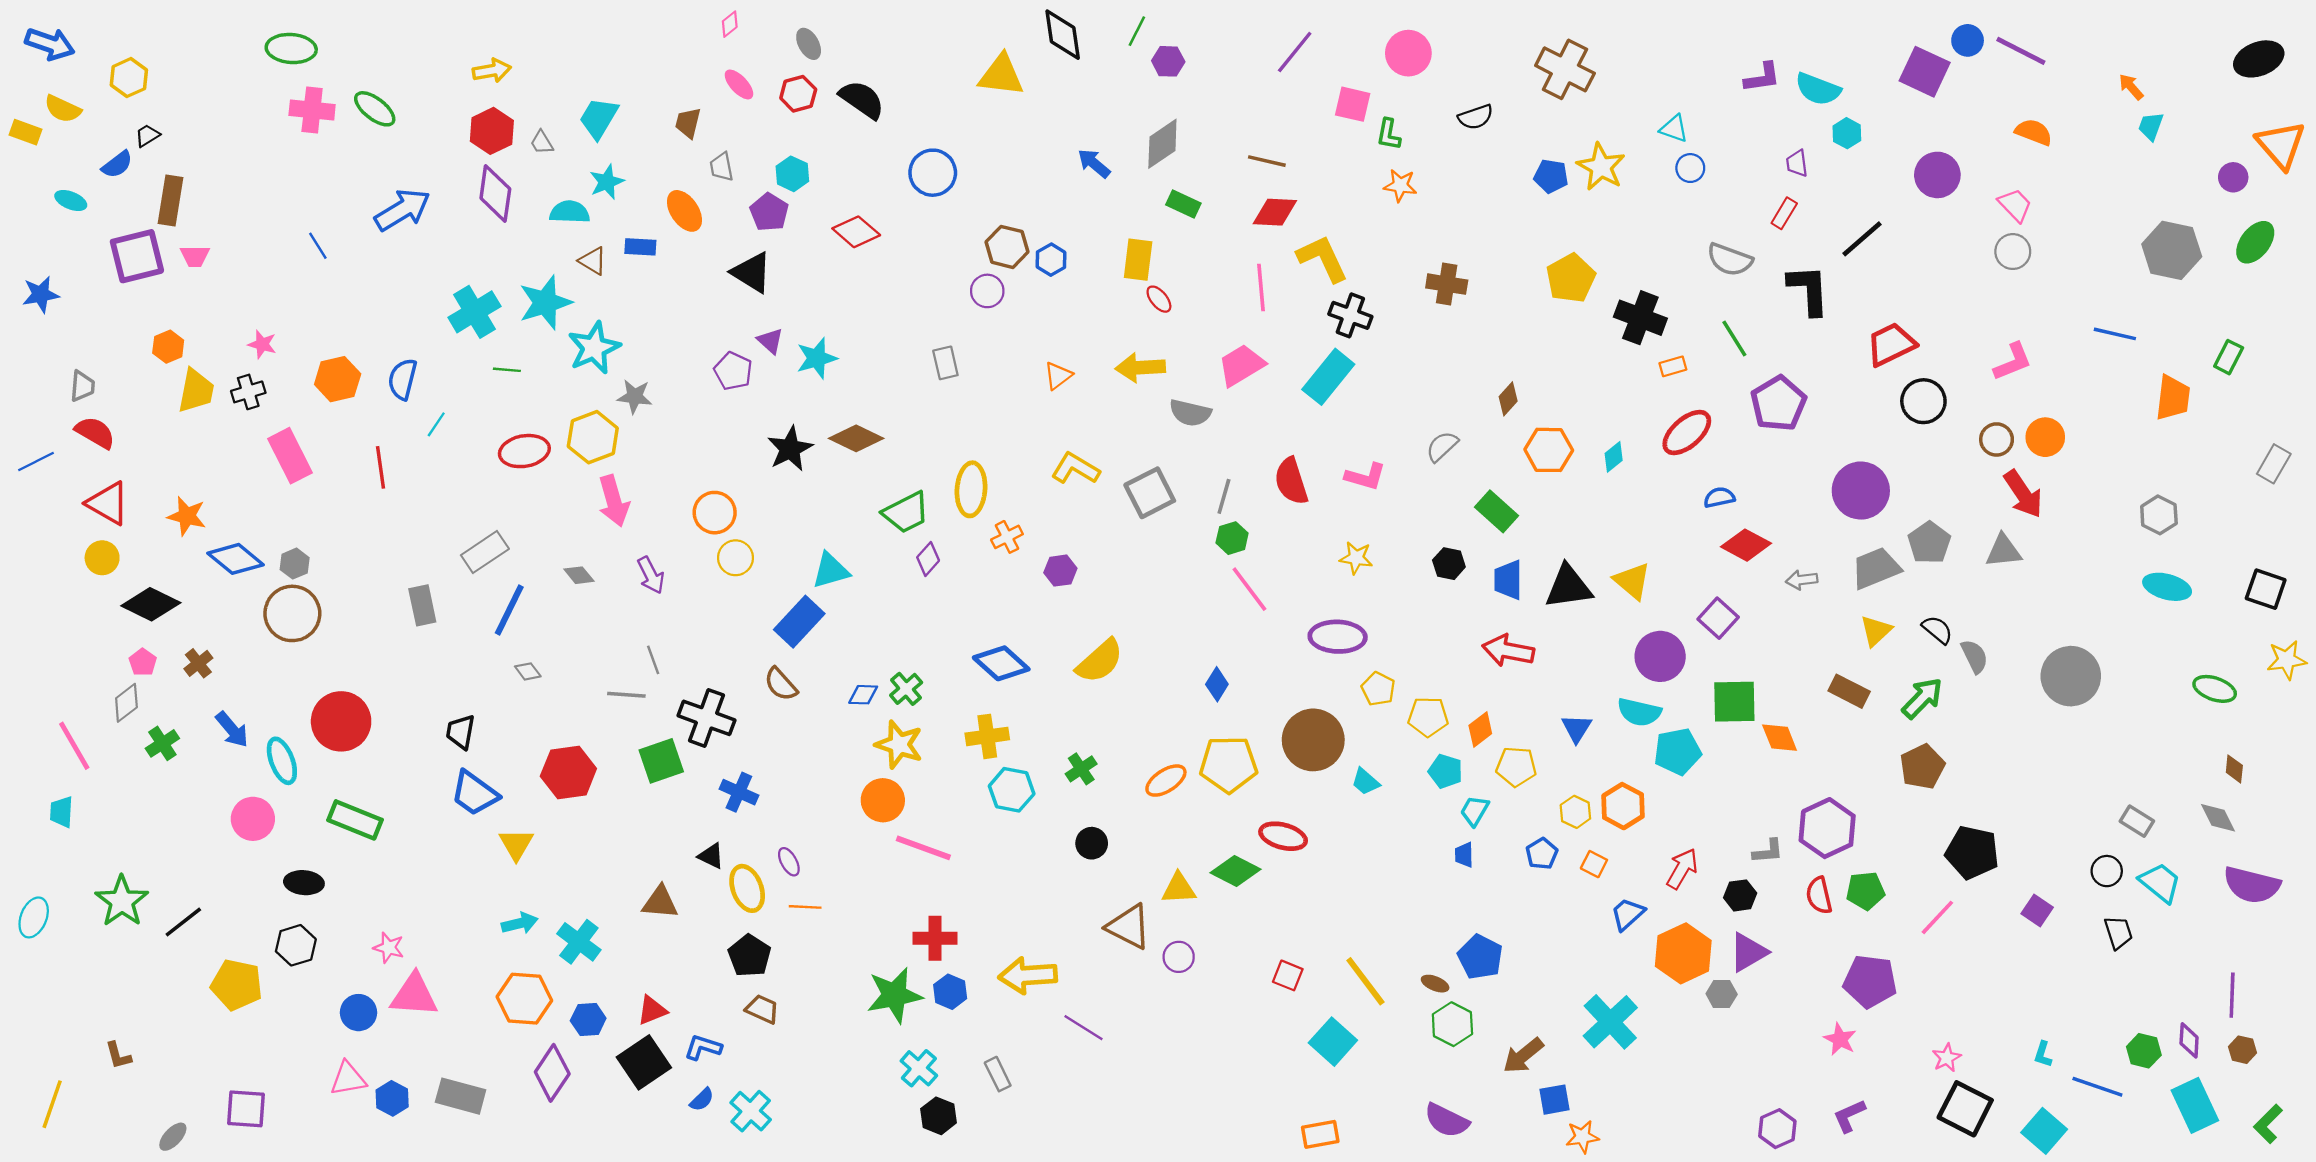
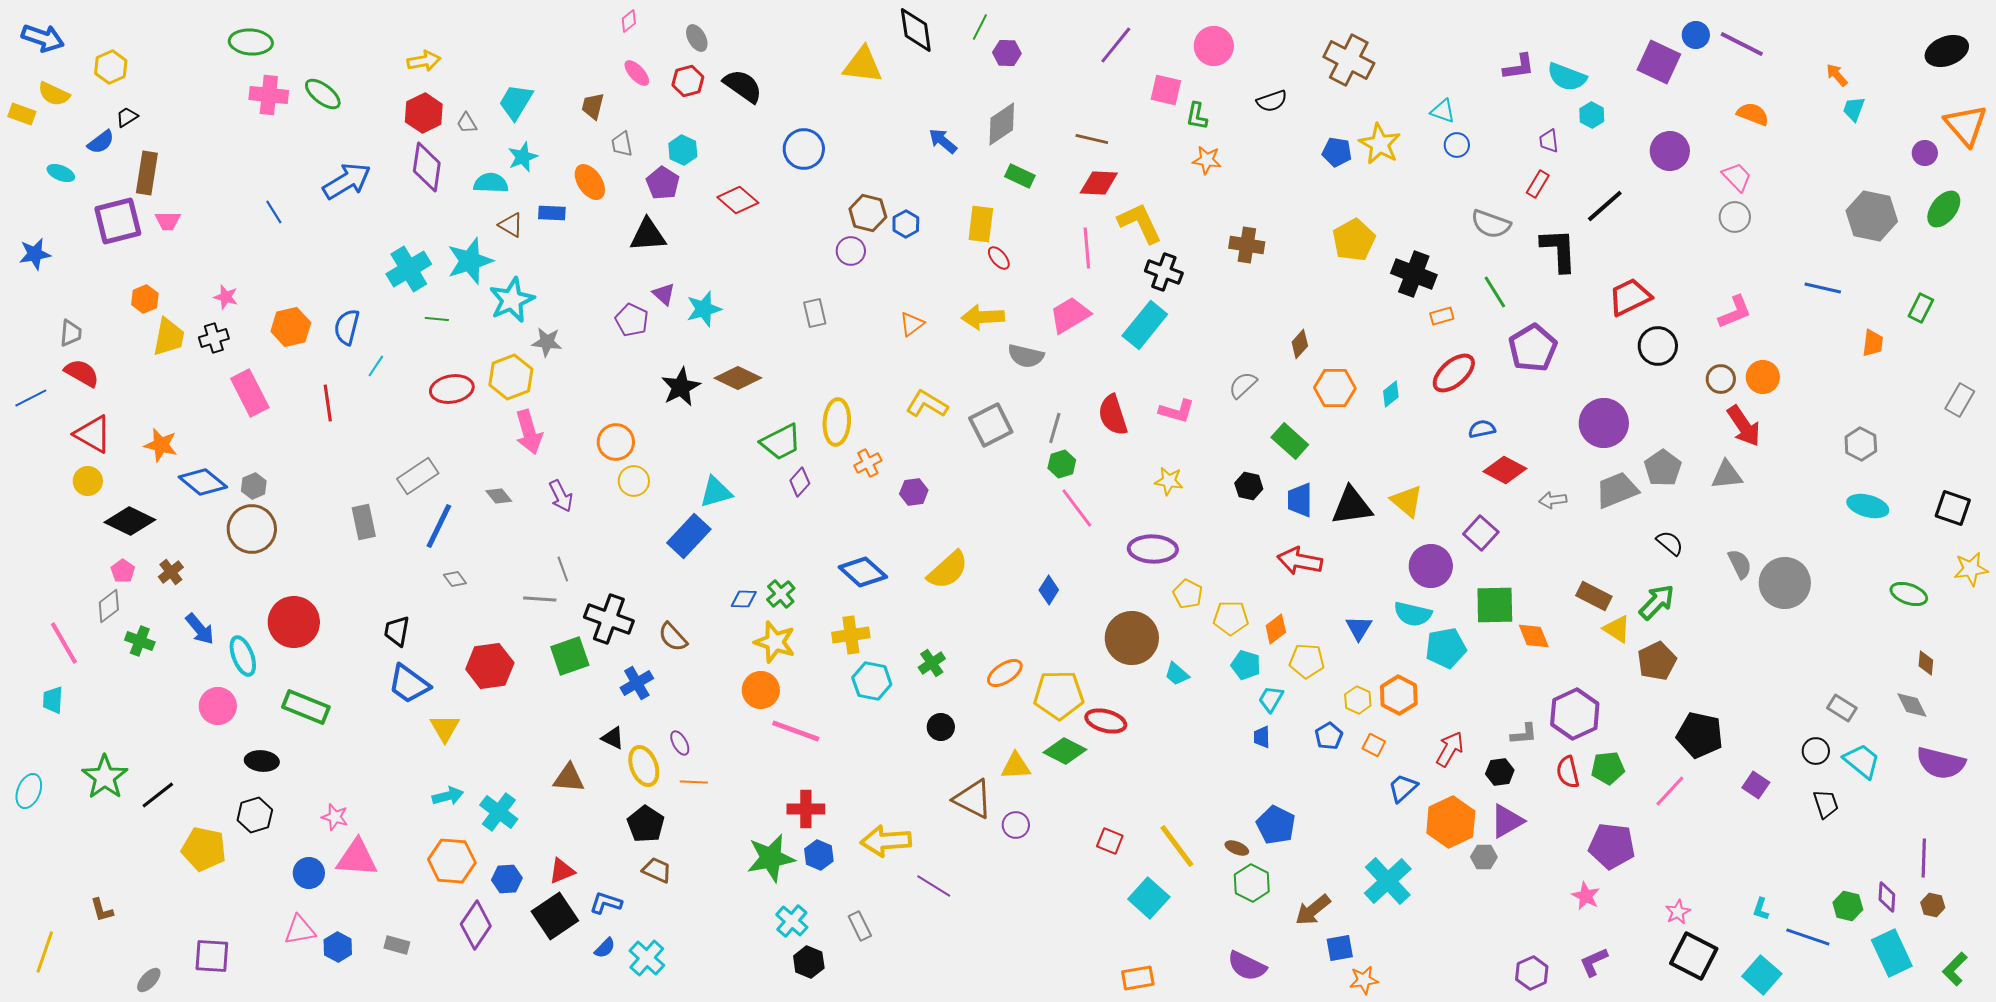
black triangle: (752, 272) -> (648, 235), turned -36
orange trapezoid: (2173, 398) -> (1873, 343), size x0.7
yellow triangle: (1876, 631) -> (1617, 629), moved, turned -44
gray semicircle: (1974, 656) -> (1740, 564), moved
brown semicircle: (781, 684) -> (673, 637), moved
green cross: (162, 743) -> (140, 641), turned -36
yellow pentagon: (1229, 764) -> (1059, 695), moved
blue cross: (739, 792) -> (637, 683), turned 36
gray rectangle: (461, 1096) -> (397, 945), size x0.6

